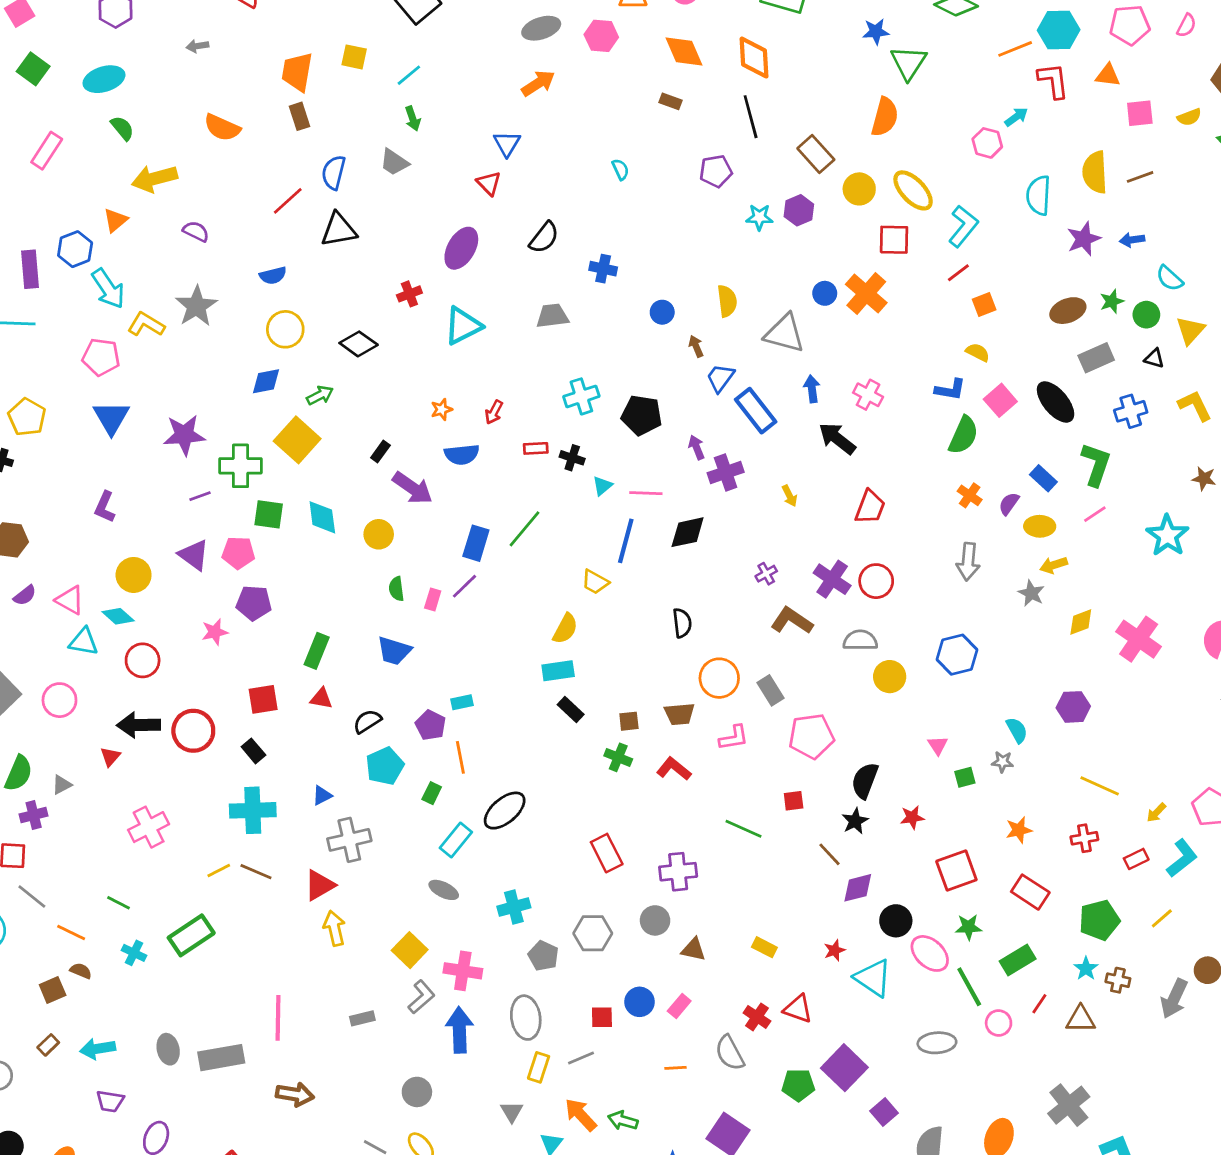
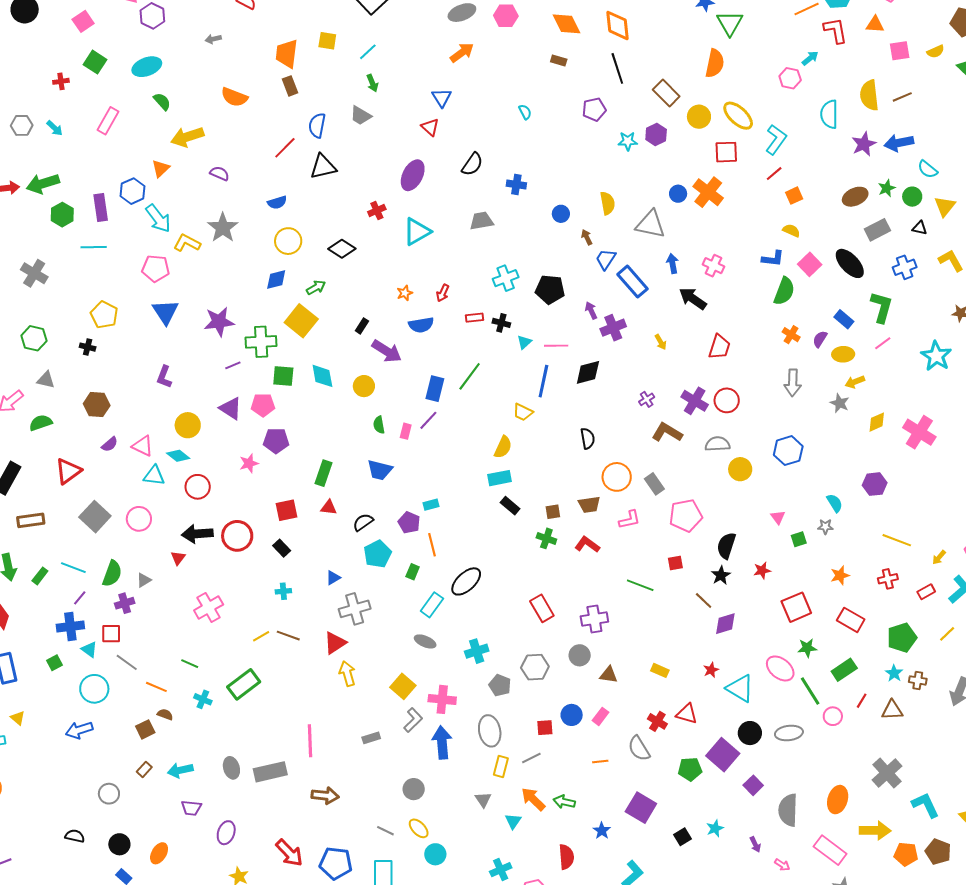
blue arrow: (1132, 240) -> (899, 143), size x1.6
cyan cross: (253, 810) -> (283, 591), size x0.5
black circle: (896, 921) -> (750, 733), moved

